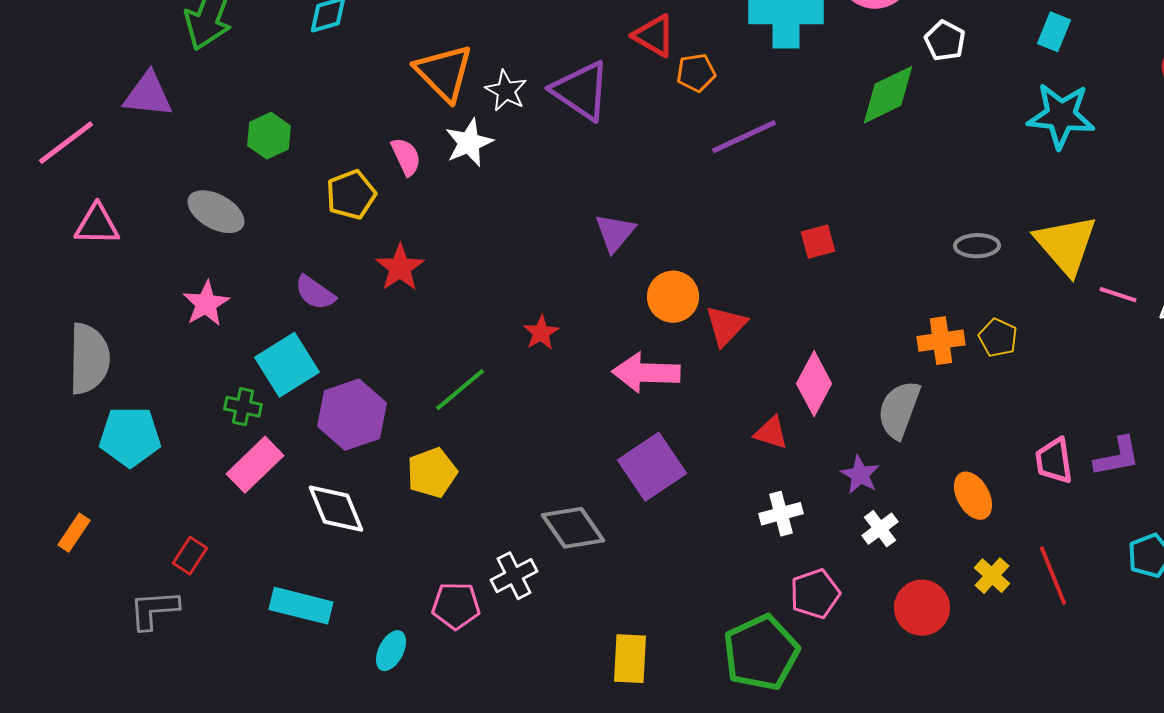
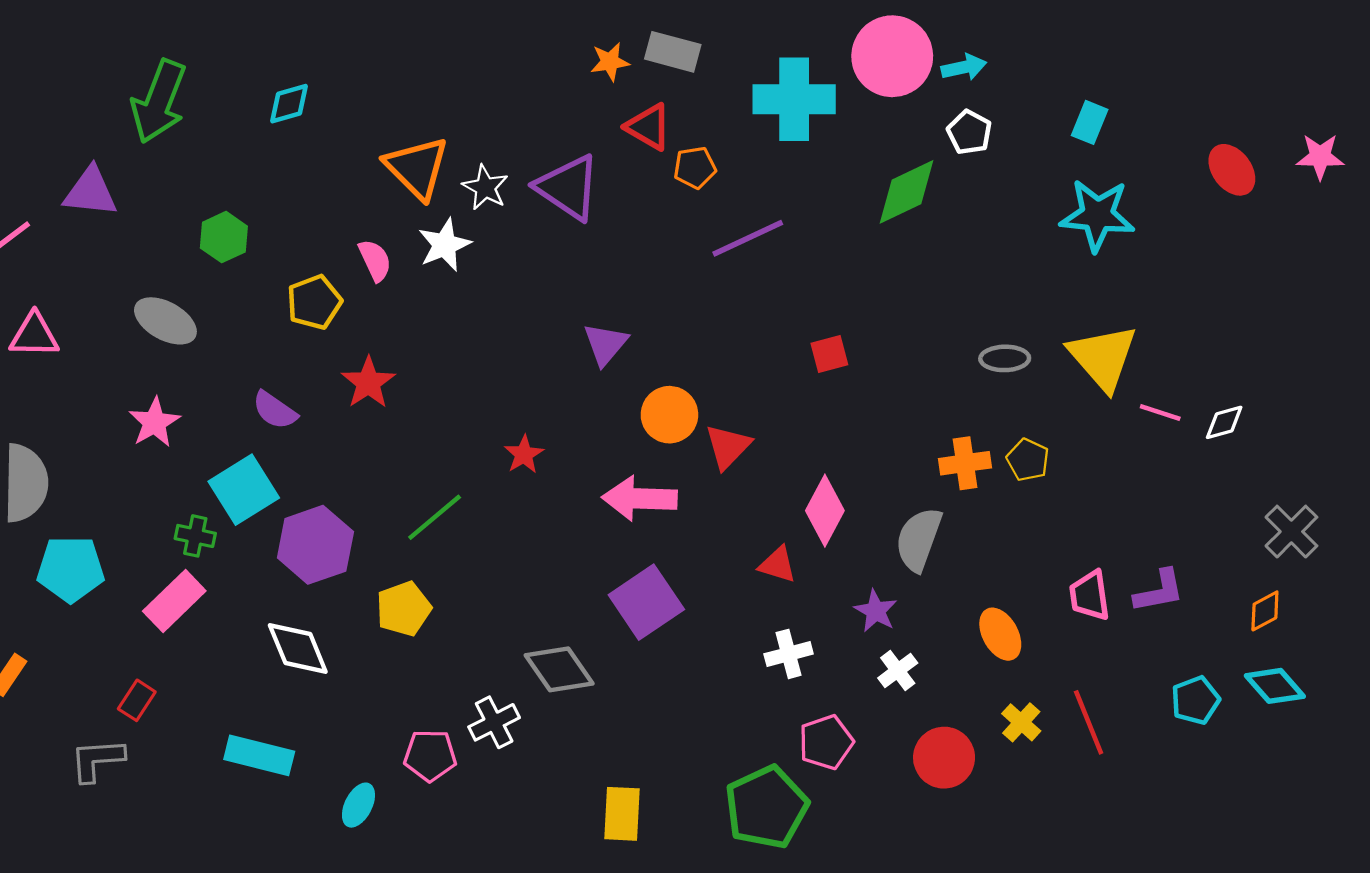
pink rectangle: (255, 465) -> (174, 601), moved

